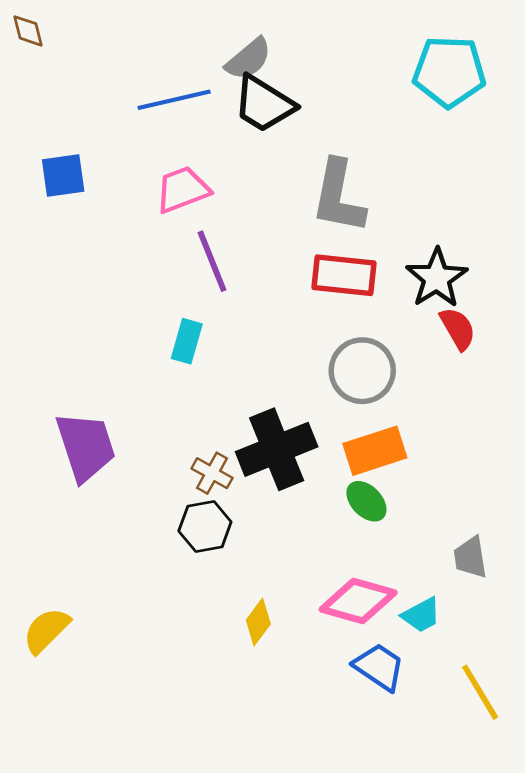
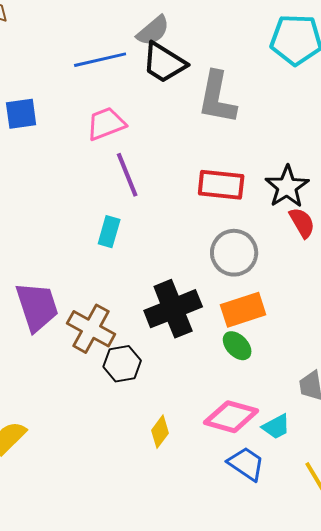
gray L-shape: (338, 197) -> (217, 98), moved
brown cross: (212, 473) -> (91, 329), moved, size x1.6

